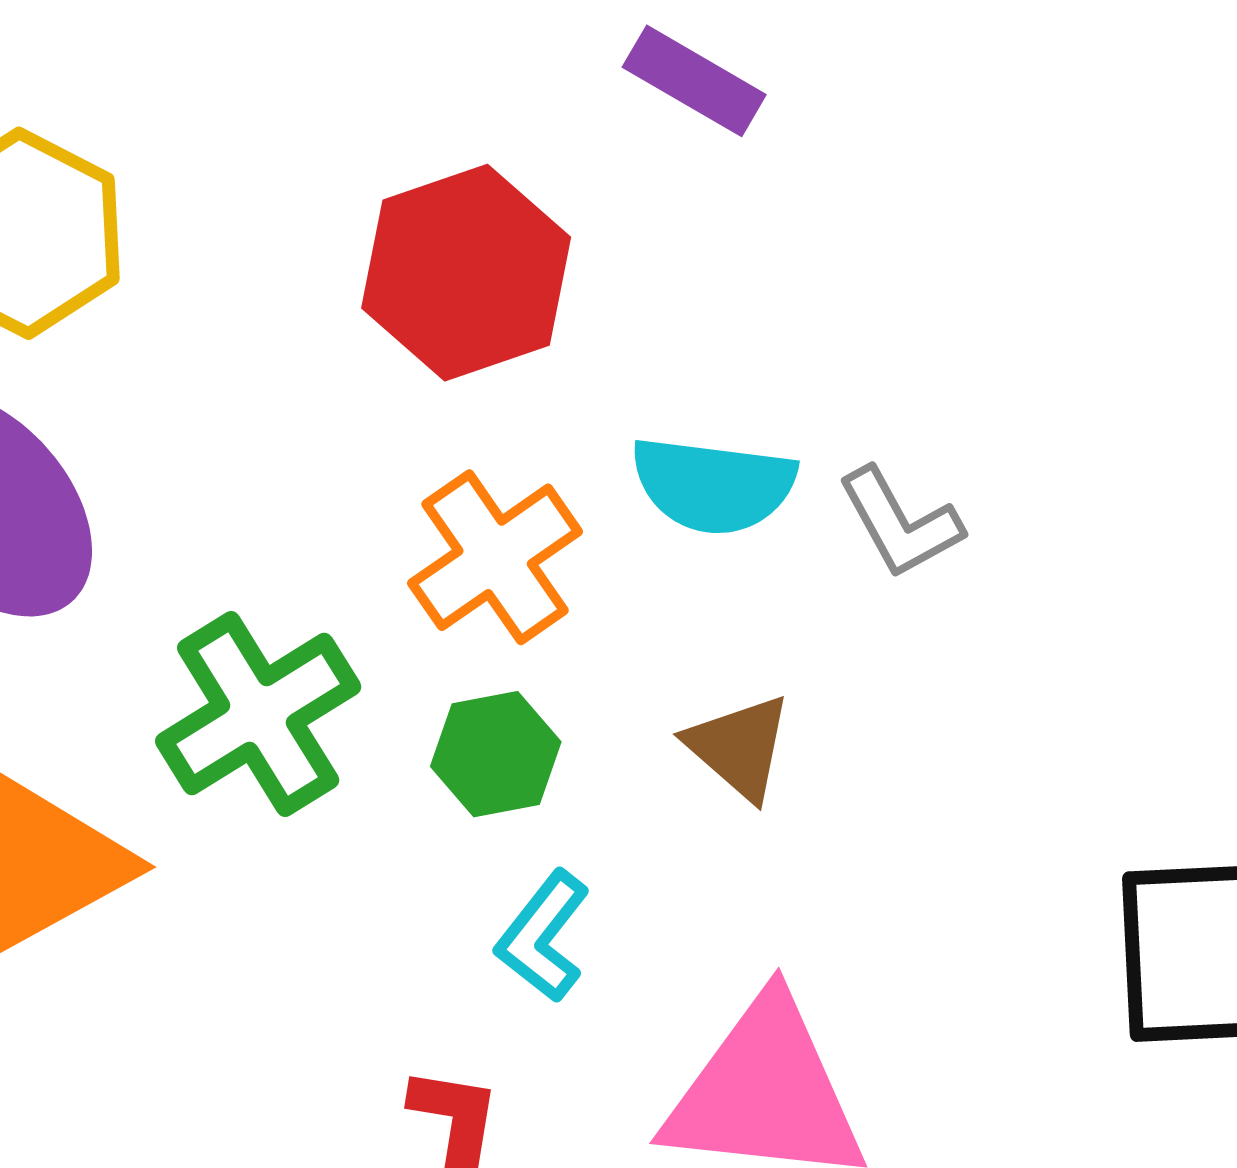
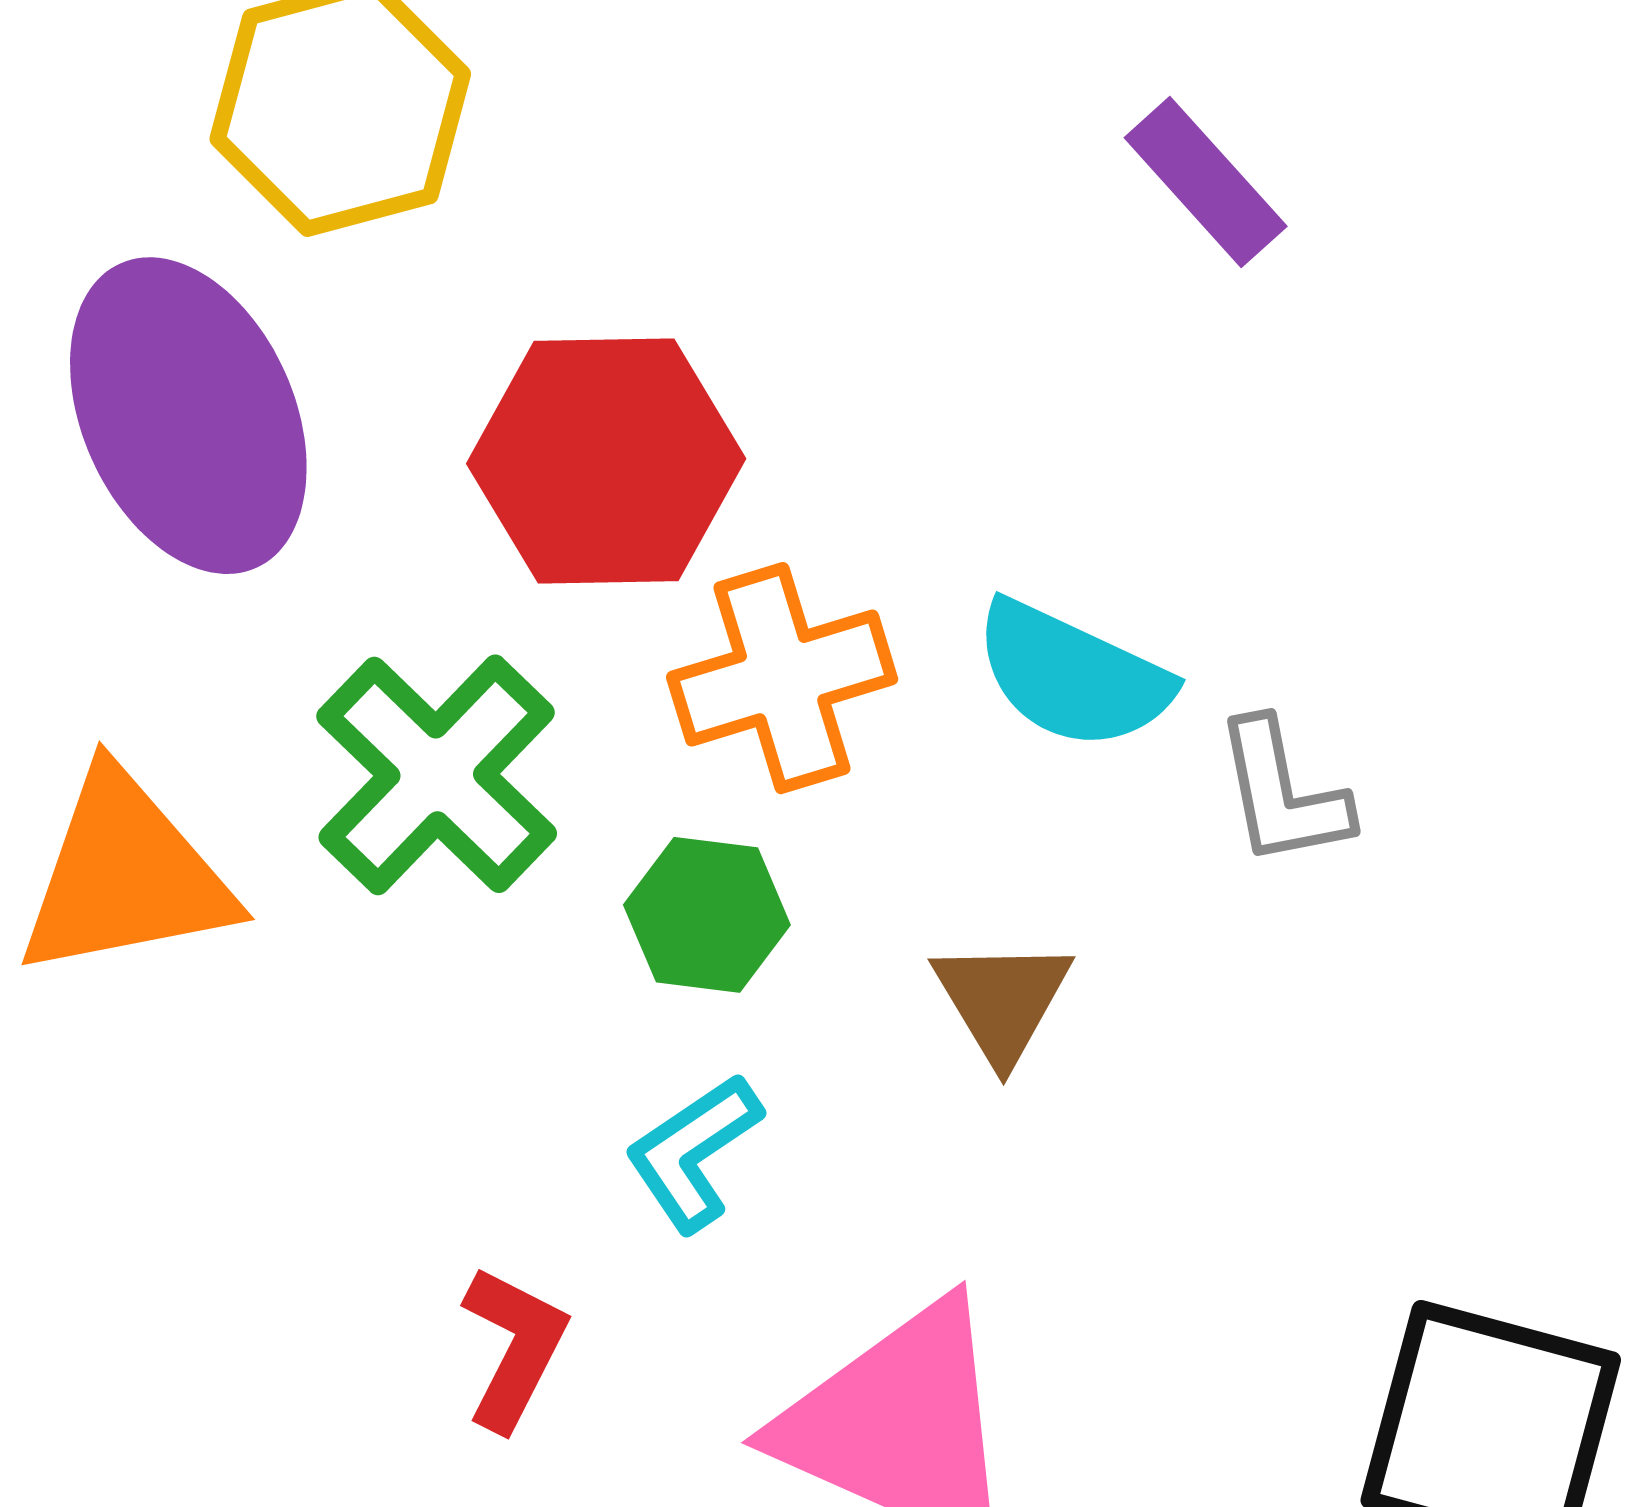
red hexagon: (466, 273) -> (606, 461), moved
green cross: (258, 714) -> (437, 775), turned -32

